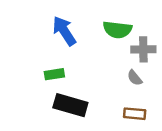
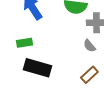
brown rectangle: (135, 114) -> (89, 75), turned -48

